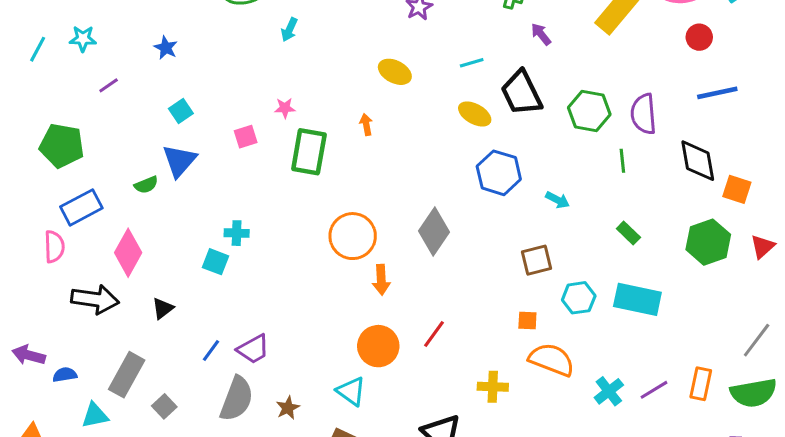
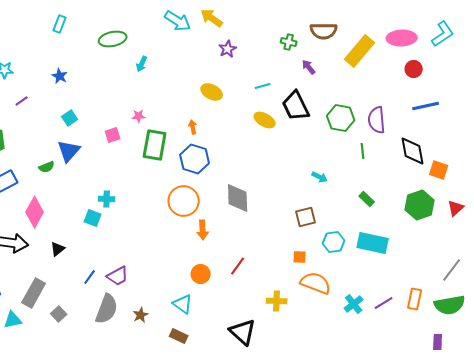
blue hexagon: (499, 173) -> (195, 159), moved
gray diamond: (434, 232) -> (238, 198), turned -36
orange circle: (378, 346) -> (201, 274), size x0.7

